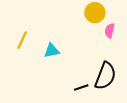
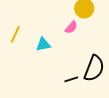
pink semicircle: (110, 31) -> (71, 27), moved, turned -152

